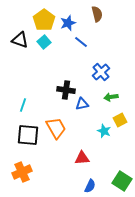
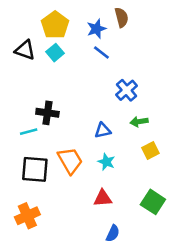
blue star: (68, 23) -> (96, 29), moved
black cross: (66, 90) -> (47, 113), moved
cyan line: (23, 105) -> (29, 132), turned 56
cyan star: (104, 131) -> (106, 162), moved
green square: (122, 181) -> (153, 202), moved

